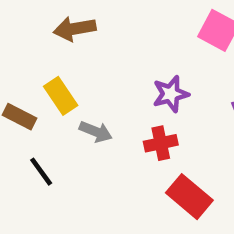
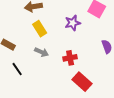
purple star: (171, 94) -> (73, 23), moved
yellow rectangle: (61, 96) -> (40, 29), moved

